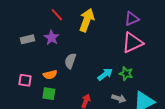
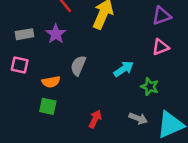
pink triangle: (132, 43) -> (161, 47), size x0.6
cyan arrow: (105, 74) -> (124, 69), moved
pink square: (25, 80) -> (20, 65), moved

